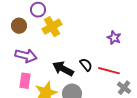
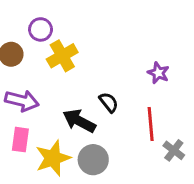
black semicircle: (86, 65) -> (109, 102), moved
red line: (109, 71) -> (151, 124), turned 70

